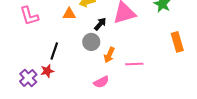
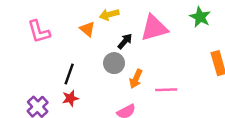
orange triangle: (69, 14) -> (87, 29), turned 40
red star: (47, 71) -> (70, 98), moved

